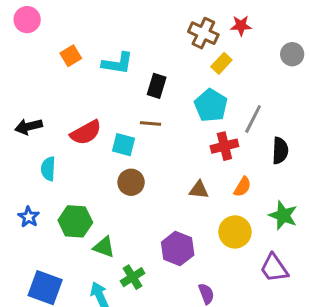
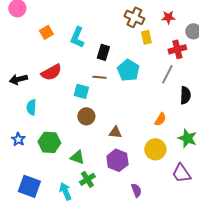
red star: (241, 26) -> (168, 17), moved
cyan L-shape: (117, 63) -> (77, 37), turned 105
yellow rectangle: (221, 63) -> (146, 37), turned -56
cyan pentagon: (211, 105) -> (128, 70), moved
red semicircle: (86, 133) -> (51, 72), moved
red cross: (224, 146) -> (177, 49), moved
brown triangle: (199, 190) -> (115, 132), moved
green triangle: (104, 247) -> (77, 157), moved

